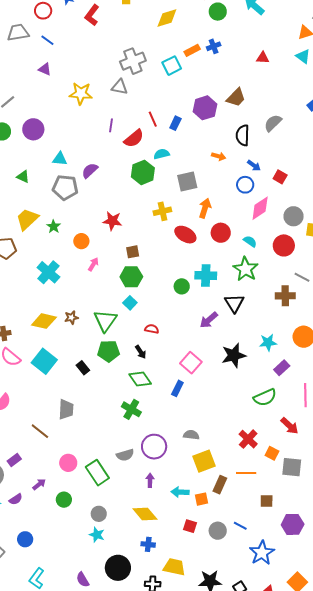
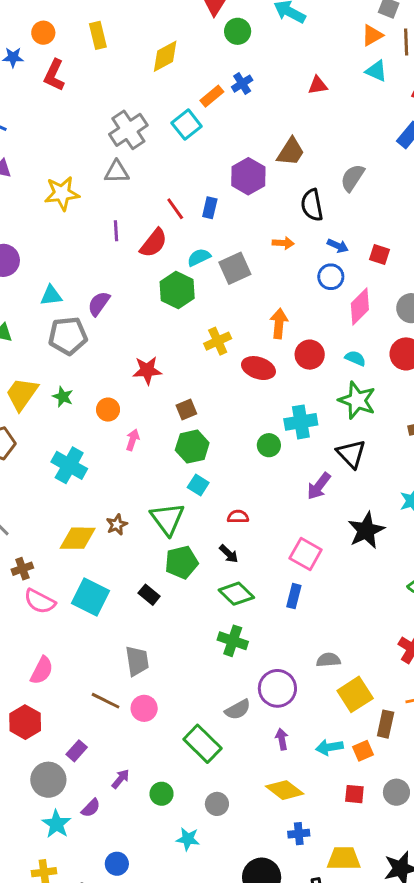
gray square: (187, 181) -> (235, 268), moved
pink circle: (68, 463) -> (144, 708), moved
cyan star: (97, 535) -> (188, 839), moved

